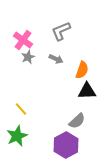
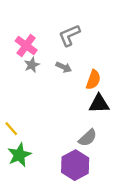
yellow line: (21, 109) -> (11, 129), moved

